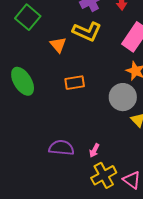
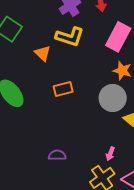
purple semicircle: (61, 148) -> (57, 155), size x0.7
pink arrow: (94, 150) -> (110, 154), moved

